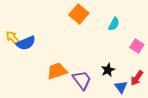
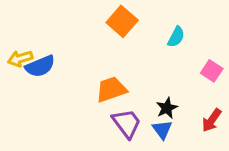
yellow arrow: (13, 38) -> (20, 59), turned -63
orange trapezoid: (57, 71) -> (111, 89), moved
blue triangle: (121, 87) -> (162, 130), moved

